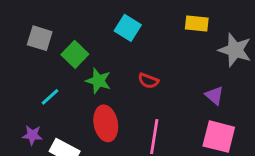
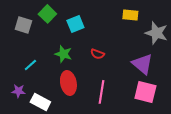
cyan square: (128, 28) -> (75, 24), moved, turned 36
green square: (75, 54) -> (47, 14), moved
purple triangle: (214, 95) -> (142, 64), size x1.6

